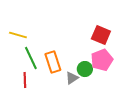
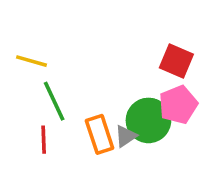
orange rectangle: (53, 62) -> (100, 134), moved
green circle: (85, 69) -> (148, 120), size x1.6

